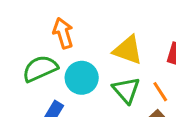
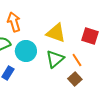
green triangle: (126, 90) -> (55, 59), turned 30

